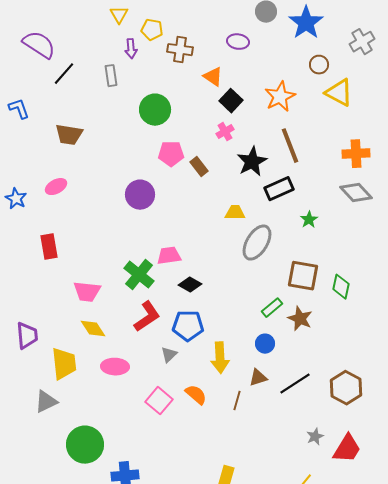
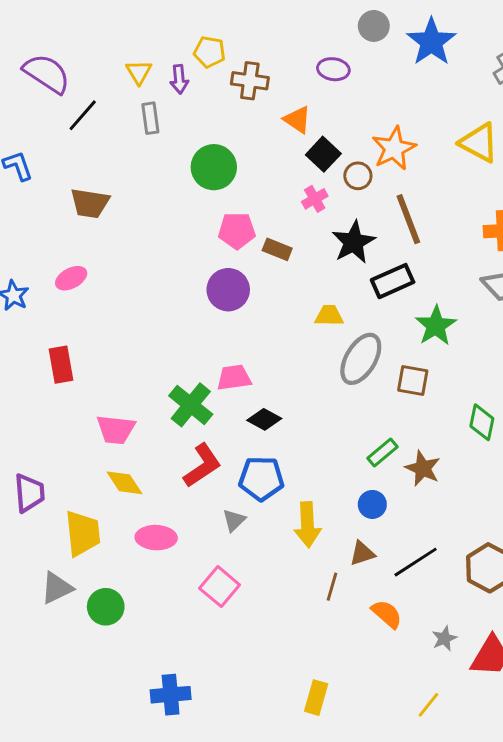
yellow triangle: (119, 15) -> (139, 72), moved
brown circle: (319, 65) -> (358, 176), moved
brown rectangle: (199, 167) -> (277, 249), turned -30
purple circle: (140, 195) -> (228, 290), moved
green star: (309, 220) -> (436, 326), size x1.6
brown square: (303, 276) -> (413, 380), moved, size x0.7
orange semicircle: (196, 395) -> (387, 614), moved
green circle: (85, 445) -> (106, 607), moved, size x0.7

